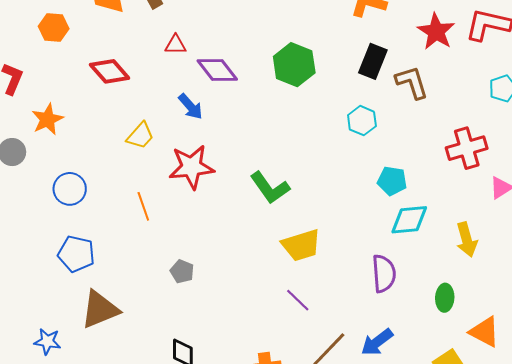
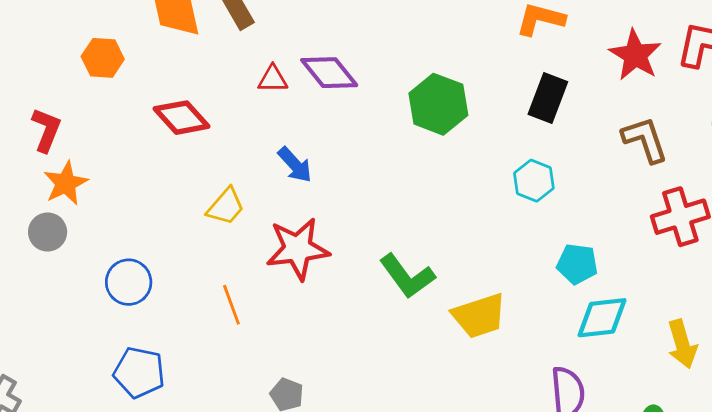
purple diamond: (217, 70) -> (329, 73), moved
brown L-shape: (412, 82) -> (645, 140), moved
orange star: (47, 119) -> (66, 183), moved
yellow trapezoid: (301, 245) -> (479, 316), moved

